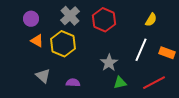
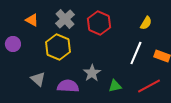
purple circle: (31, 19) -> (13, 44), moved
orange triangle: (37, 41) -> (32, 20), moved
gray star: (109, 63) -> (92, 73), moved
purple semicircle: (73, 83) -> (68, 86), size x1.5

